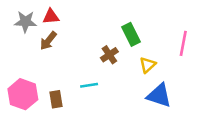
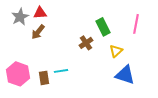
gray star: (25, 22) -> (20, 17), turned -30
pink line: (183, 43) -> (136, 24), moved
cyan line: (89, 85) -> (61, 71), moved

